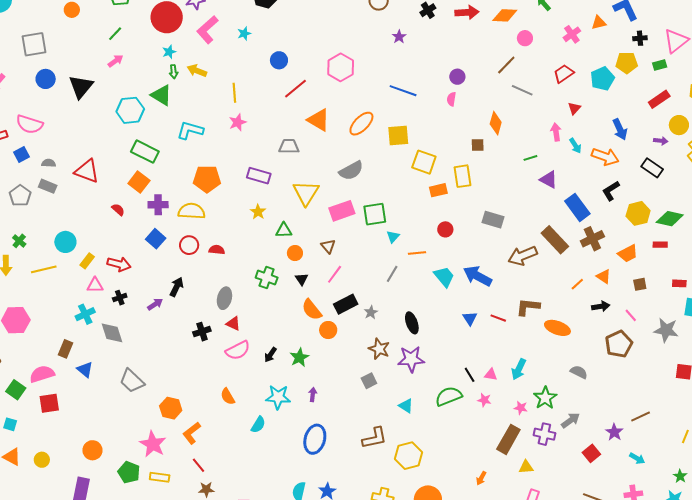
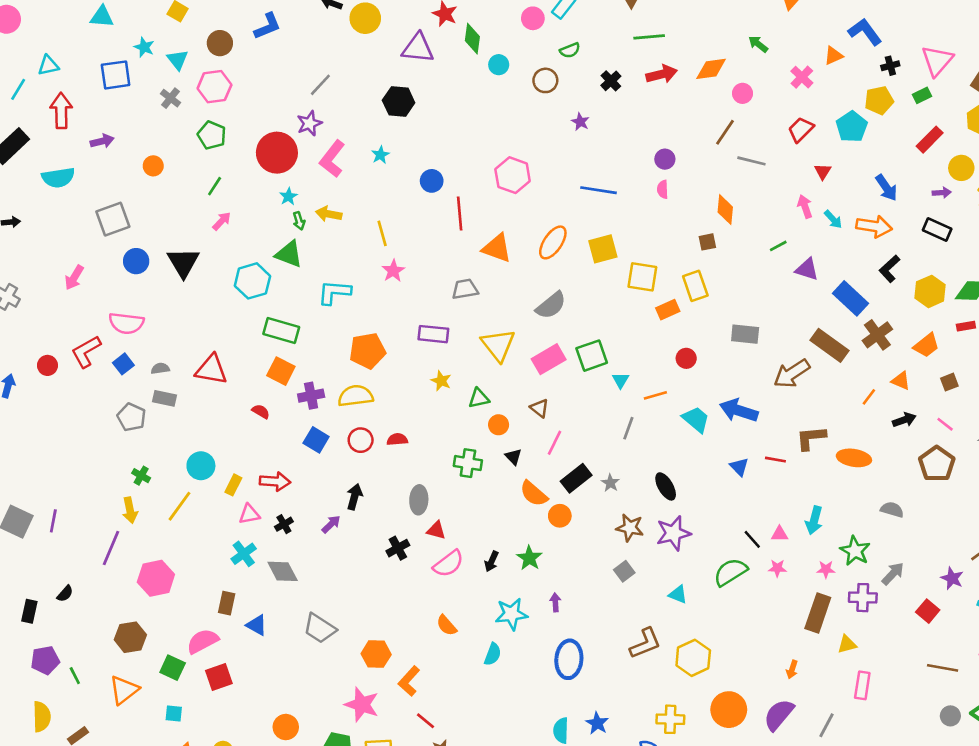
red line: (295, 89) -> (460, 213), turned -45
yellow line: (44, 269) -> (180, 506), turned -30

